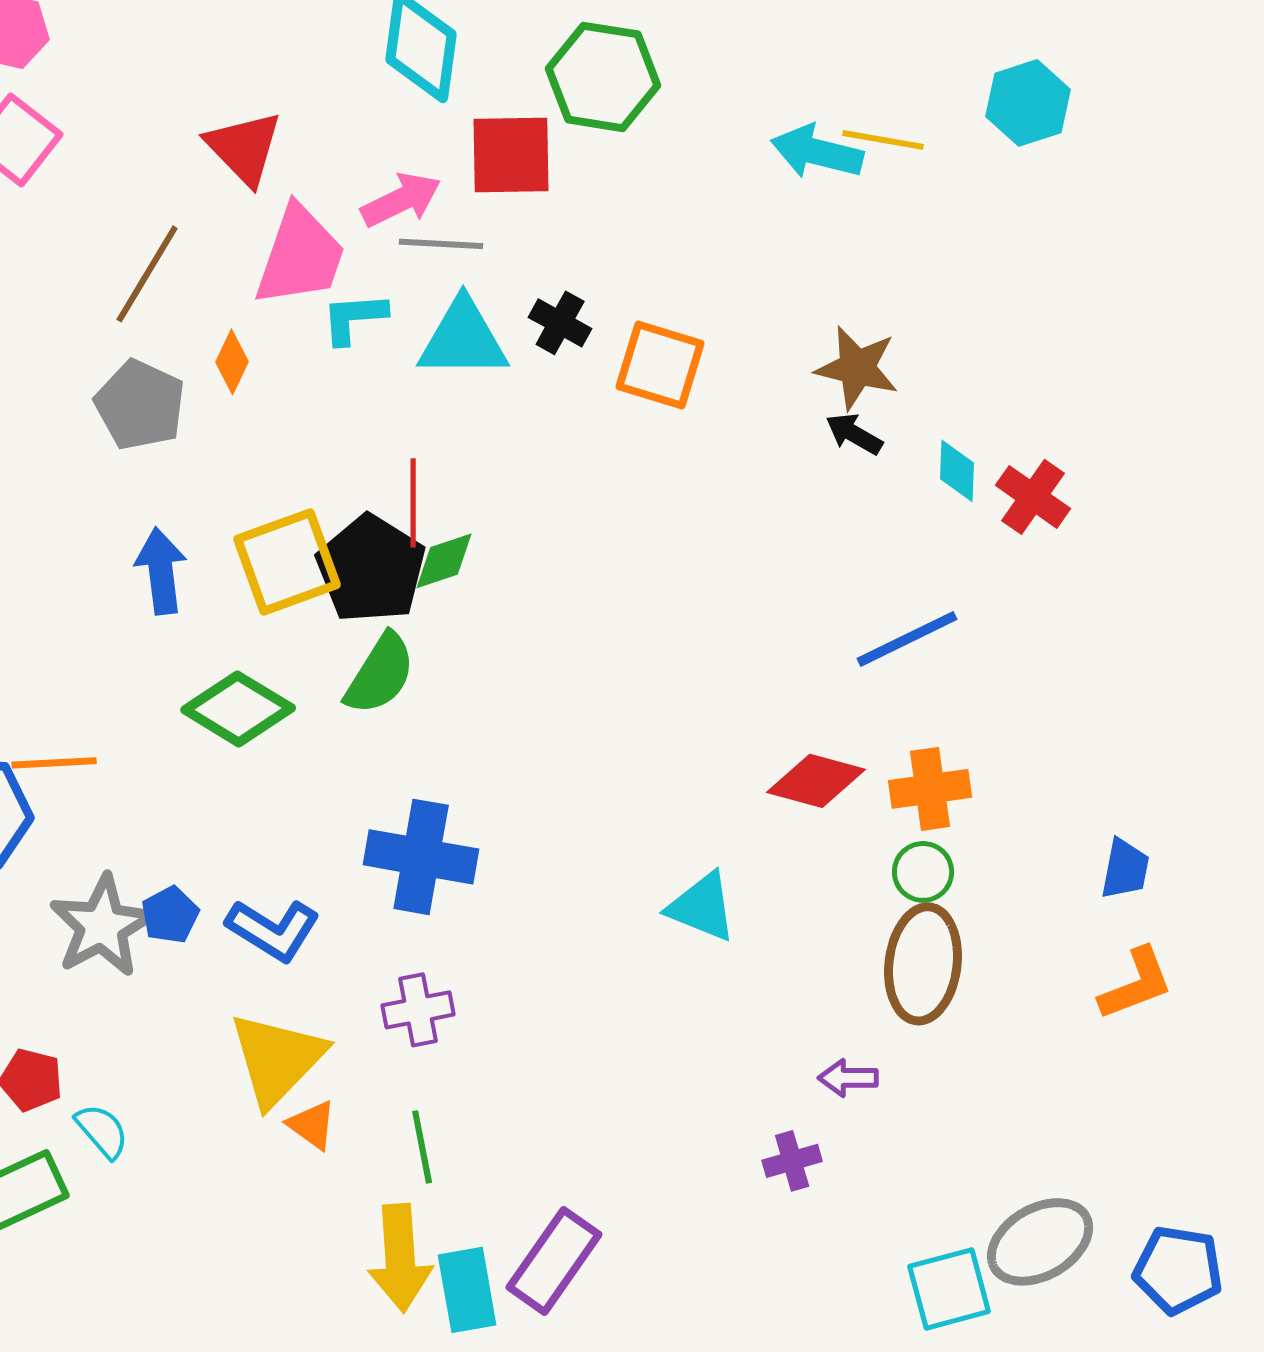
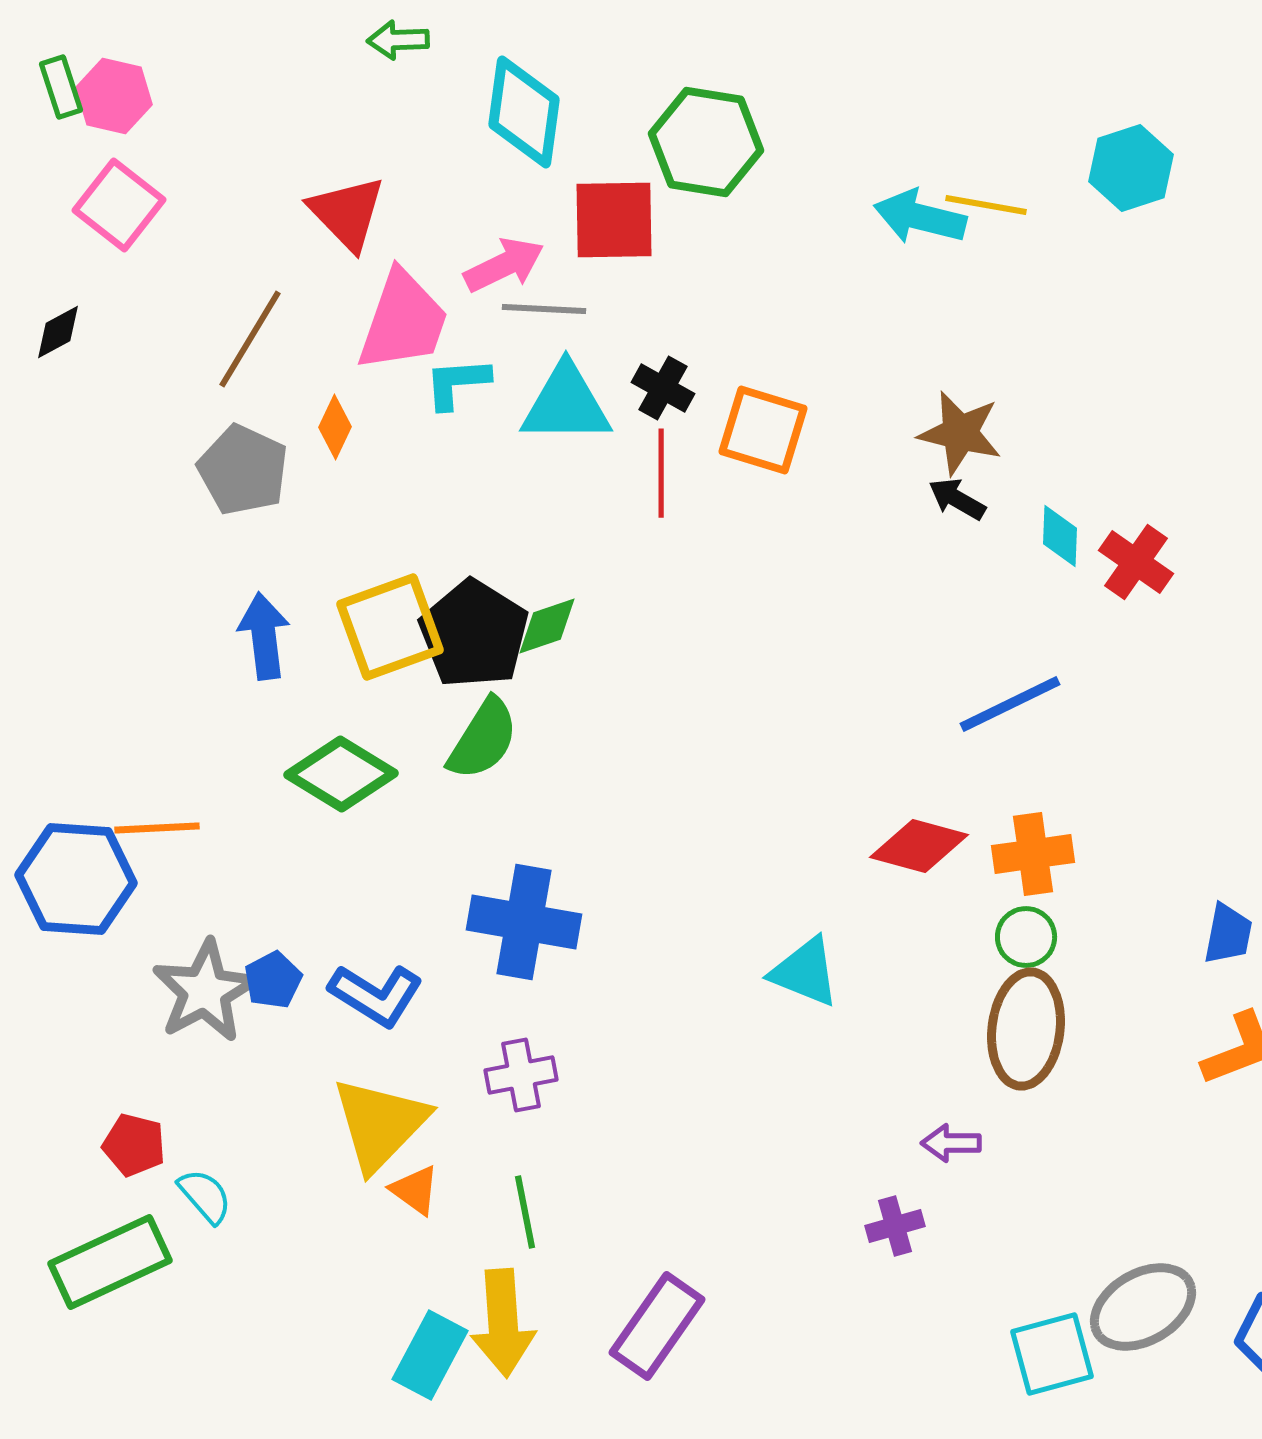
red line: (413, 503) -> (661, 473), moved
cyan rectangle: (467, 1290) -> (430, 1355), moved, turned 38

